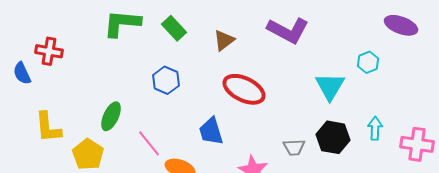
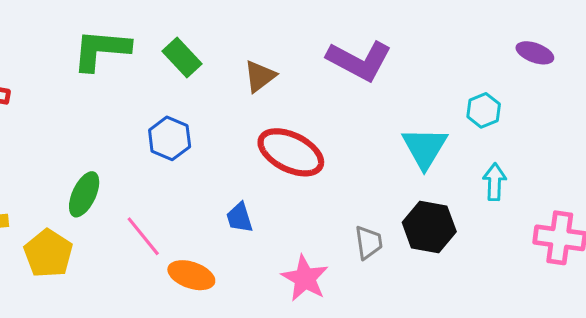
purple ellipse: (401, 25) -> (535, 53), size x0.7
cyan arrow: (375, 128) -> (494, 182), moved
blue trapezoid: (211, 131) -> (240, 218), size x0.7
gray trapezoid: (294, 147) -> (369, 243), turned -95

